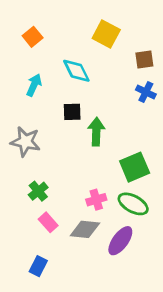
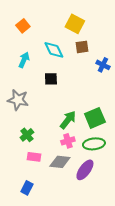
brown square: (144, 59) -> (82, 47), moved
green arrow: (96, 132) -> (68, 120), moved, turned 36
green ellipse: (133, 204) -> (94, 144), turned -35
pink rectangle: (48, 222) -> (34, 157), turned -40

